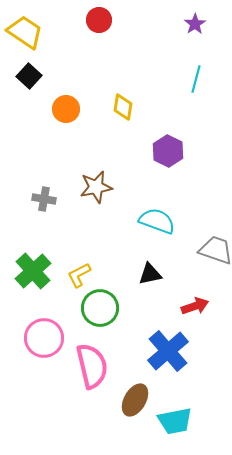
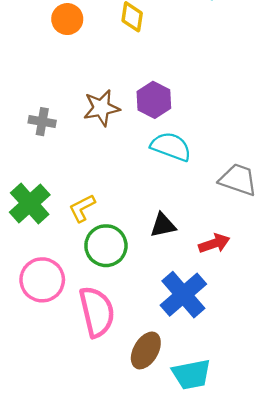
purple hexagon: (168, 151) -> (154, 100), moved
black triangle: (150, 274) -> (163, 225), moved

